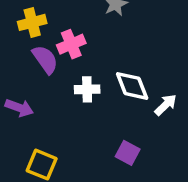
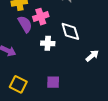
white diamond: (132, 86) -> (70, 31), moved
purple square: (128, 153) -> (53, 82), moved, turned -32

